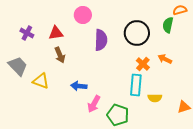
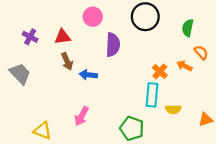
orange semicircle: (180, 10) -> (201, 52), moved, turned 64
black circle: (137, 33) -> (145, 17), moved
yellow triangle: (41, 81) -> (42, 131), moved
blue arrow: (79, 86) -> (88, 75), moved
pink arrow: (94, 104) -> (82, 116), moved

